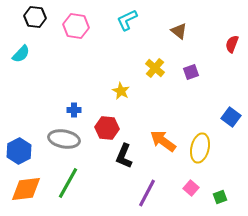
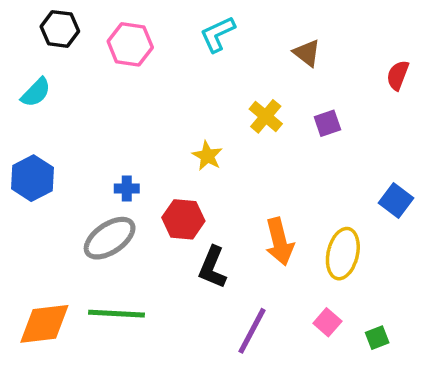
gray ellipse: (64, 139) -> (110, 238), turned -44
orange arrow: (163, 141) -> (279, 242), turned -140
blue hexagon: (19, 151) -> (32, 178), moved
green line: (68, 183) -> (116, 314), turned 64

